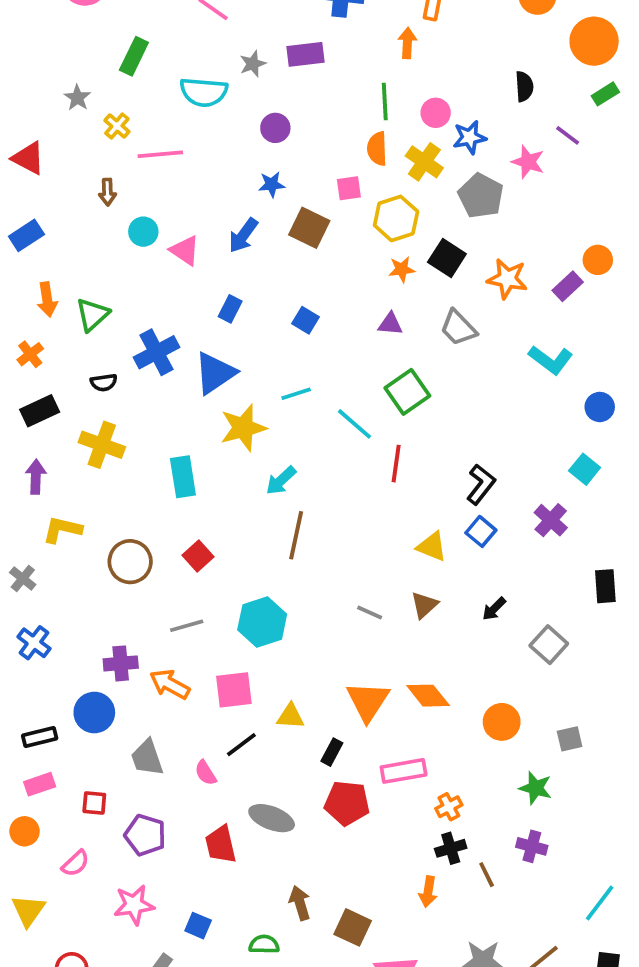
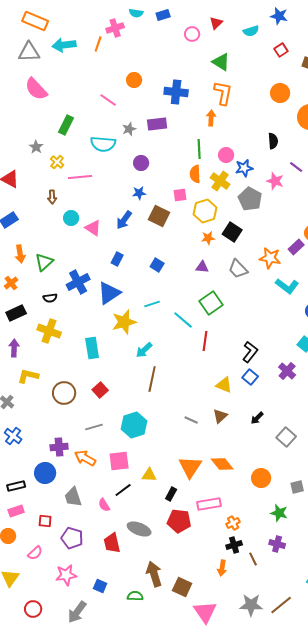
orange star: (507, 279) -> (270, 258), moved
brown arrow: (300, 903) -> (154, 574), size x1.4

